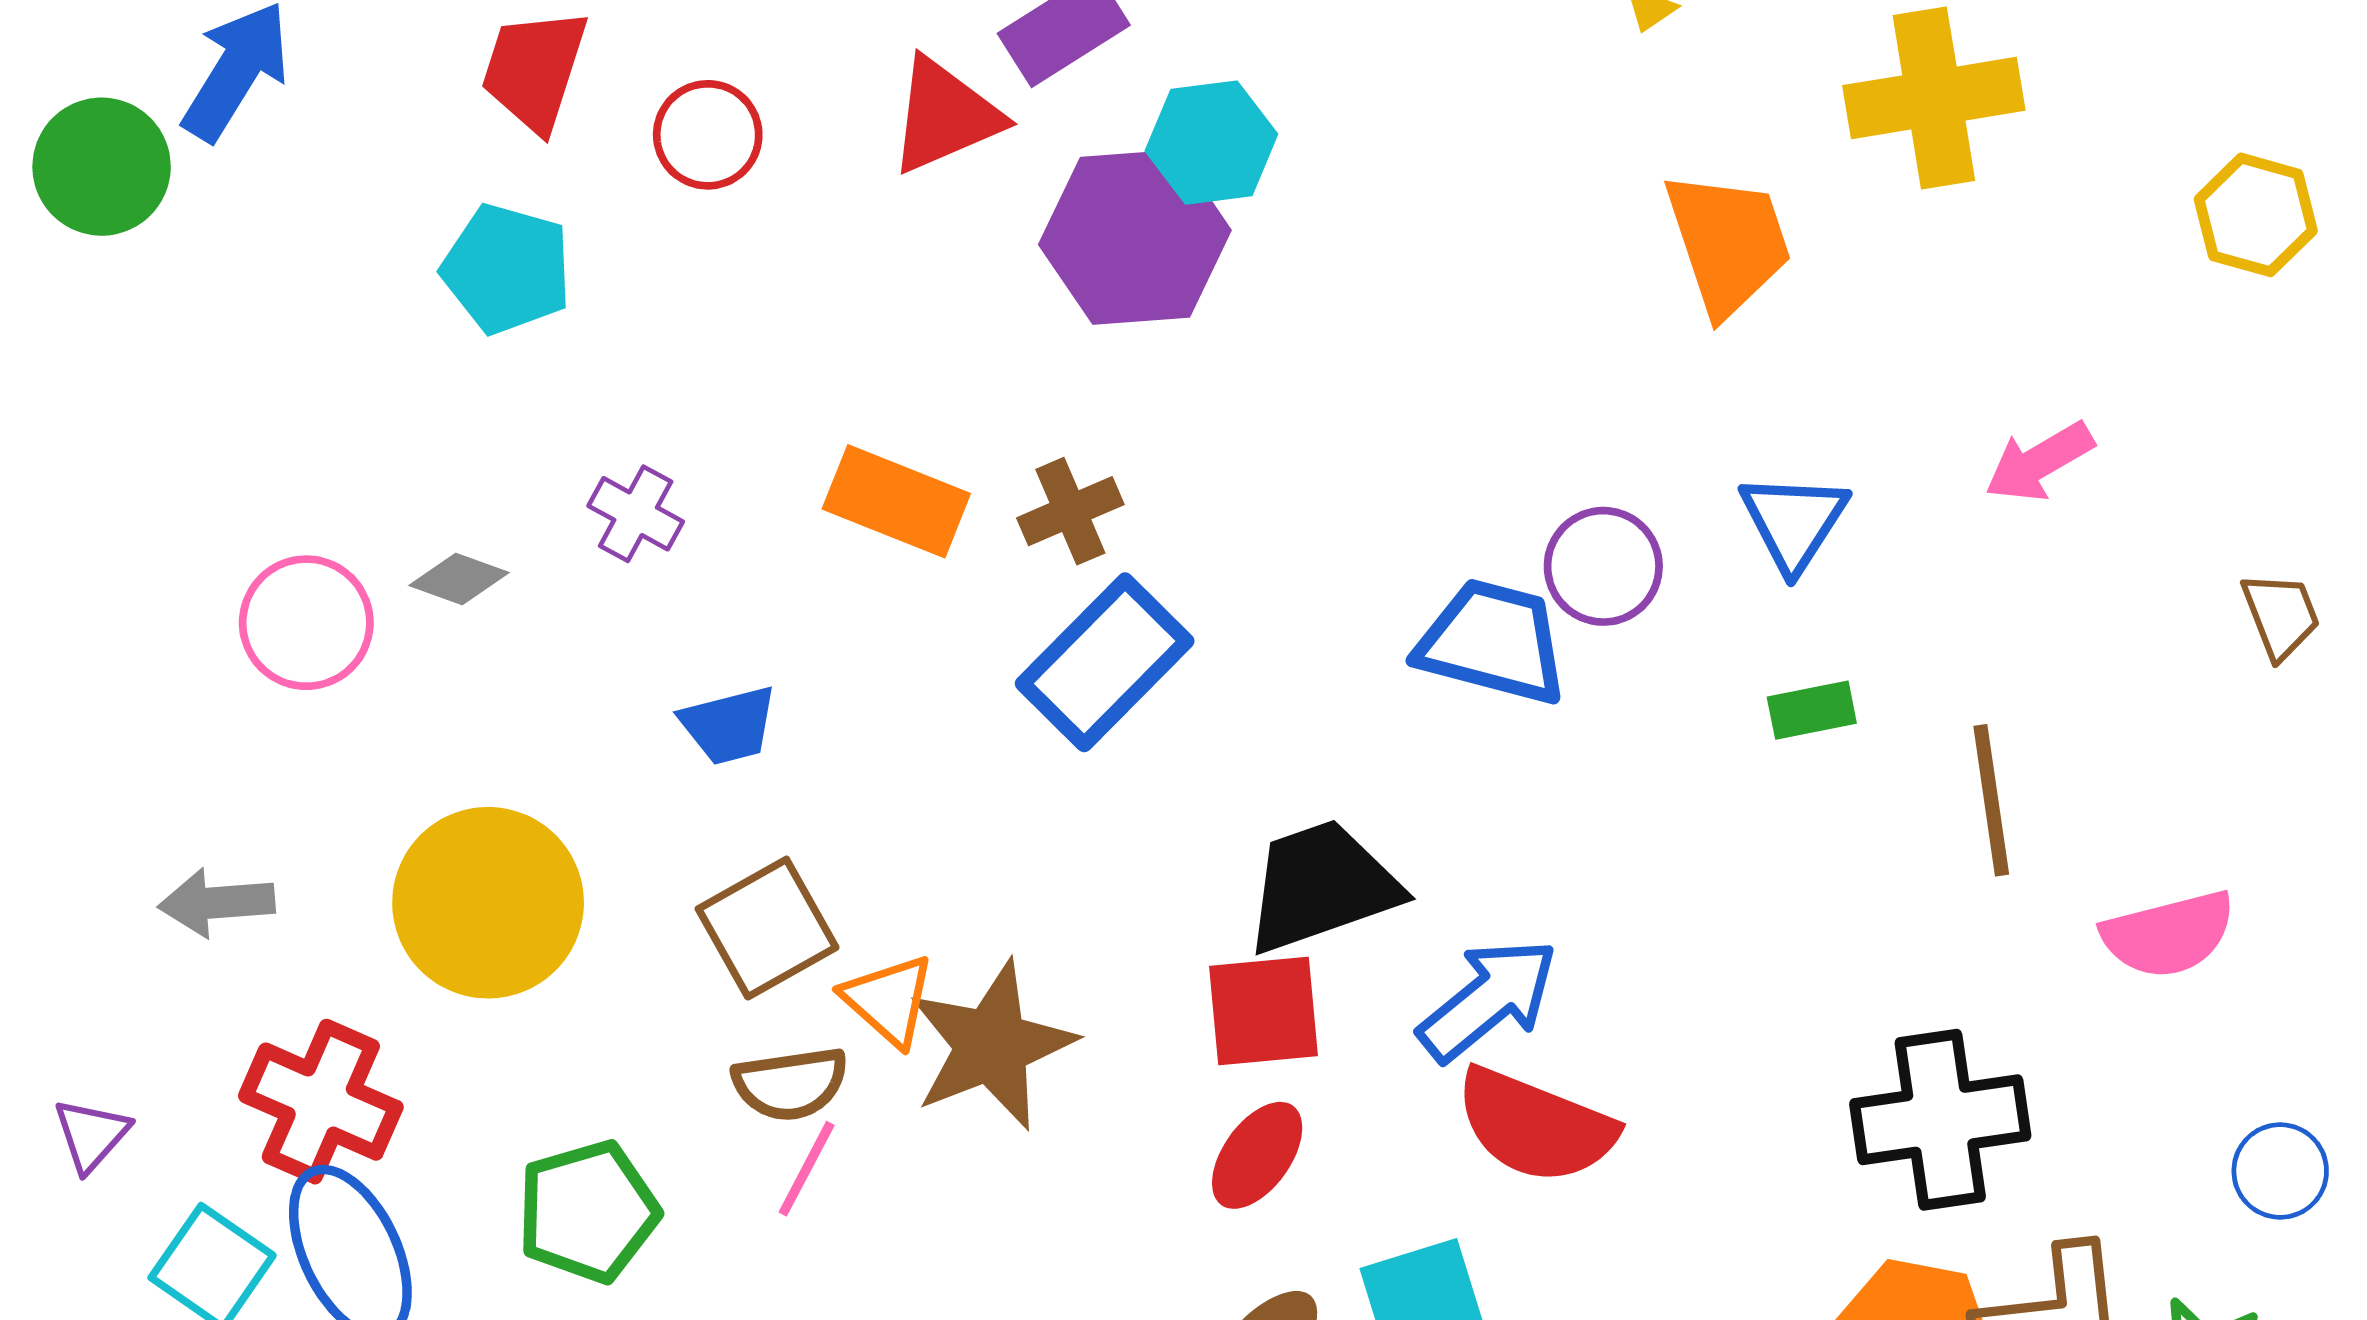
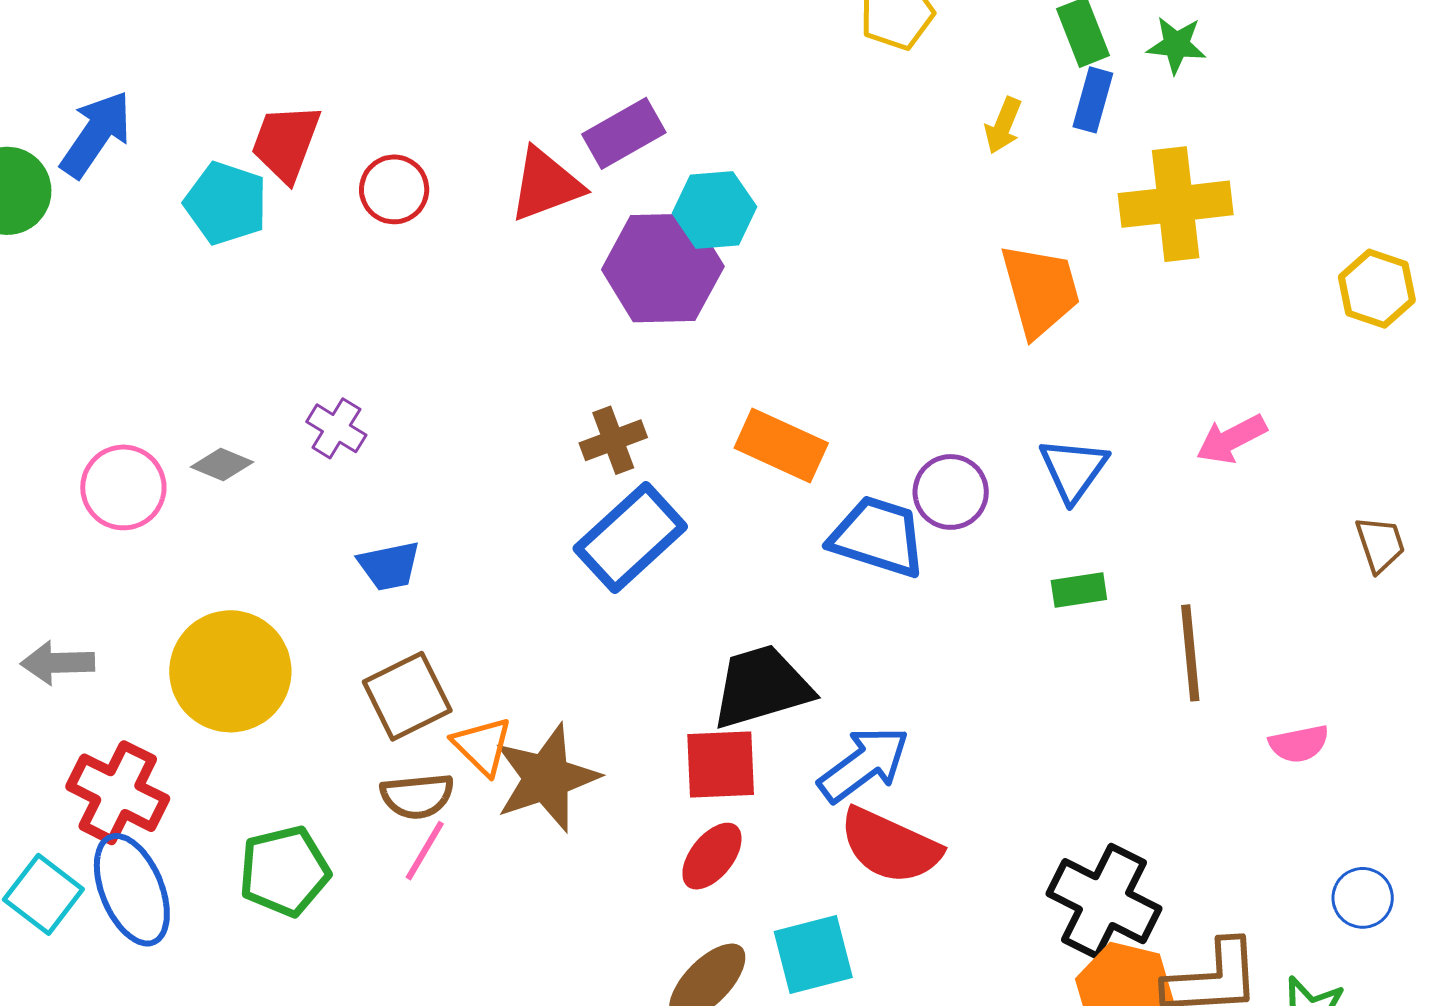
cyan pentagon: (507, 269) -> (226, 203), moved
orange rectangle: (896, 501) -> (781, 446), moved
pink semicircle: (2169, 934) -> (1299, 744), size x0.7
black cross: (1940, 1120) -> (1104, 901), moved, turned 32

